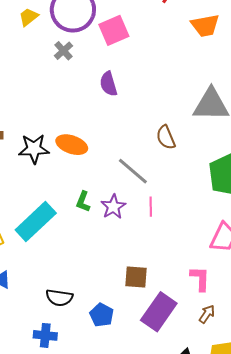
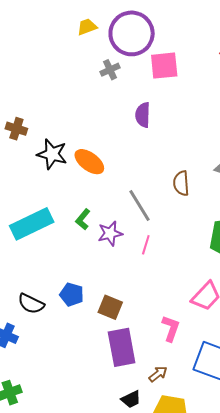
purple rectangle: (159, 312) -> (122, 347), turned -63
brown arrow: (207, 314) -> (158, 374), moved
blue pentagon: (102, 315) -> (72, 295), moved, turned -30

